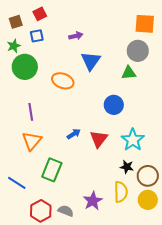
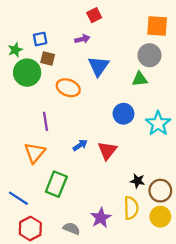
red square: (40, 14) -> (94, 15), moved
brown square: (16, 22) -> (48, 58), moved, turned 32
purple line: (31, 112) -> (45, 121), moved
cyan star: (133, 140) -> (158, 123), moved
red hexagon: (41, 211) -> (30, 229), moved

